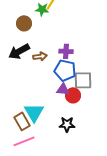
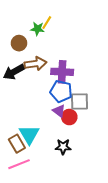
purple cross: (66, 51) -> (62, 72), size x1.5
brown arrow: (40, 56) -> (35, 64), moved, size x1.5
purple triangle: (63, 89) -> (59, 111), turned 32

